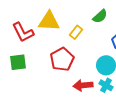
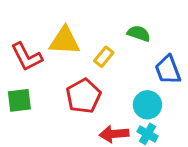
green semicircle: (100, 16) -> (139, 33), turned -119

